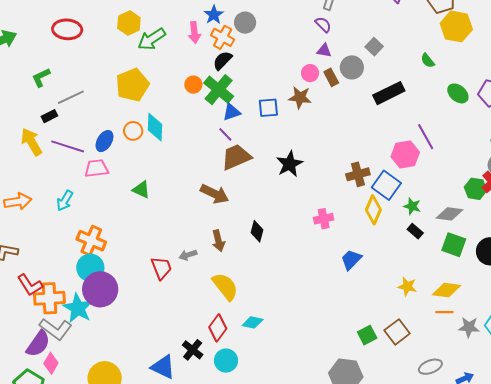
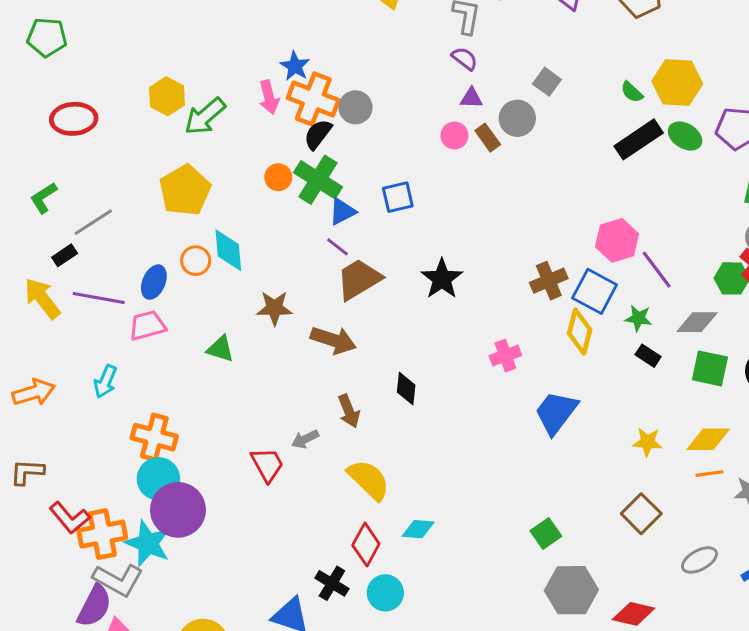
gray circle: (245, 23) -> (355, 107), moved
yellow hexagon: (456, 26) -> (677, 83), moved
orange cross: (223, 37) -> (313, 99), size x1.4
black rectangle: (389, 93) -> (639, 139), moved
brown star: (300, 97) -> (274, 308), moved
purple line: (426, 137) -> (657, 270), moved
blue trapezoid: (351, 260) -> (556, 413), size x1.4
green square: (367, 335) -> (546, 533), moved

